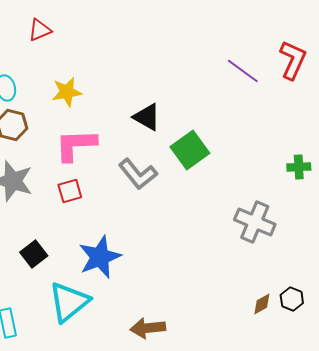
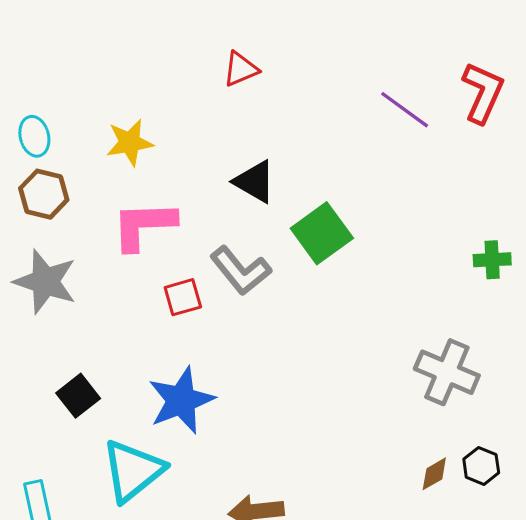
red triangle: (40, 30) -> (241, 69), moved
red square: (70, 191) -> (183, 297), moved
gray cross: (255, 222) -> (447, 372), moved

